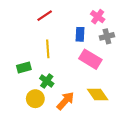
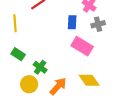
yellow line: (48, 49) -> (15, 23), moved
green rectangle: (24, 68) -> (18, 54), turned 48

